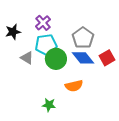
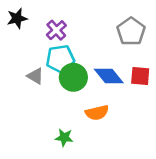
black star: (13, 32) -> (17, 18), moved
gray pentagon: (83, 38) -> (131, 31), moved
red square: (107, 58) -> (140, 76), turned 35

